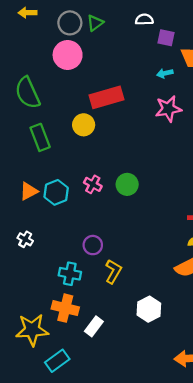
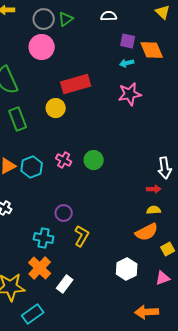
purple square: (166, 38) -> (128, 41), moved
orange cross: (65, 308) -> (40, 268), turned 30
white hexagon: (149, 309) -> (127, 269), moved

